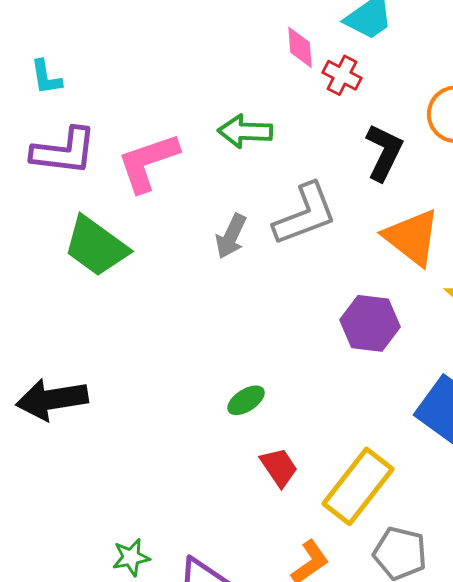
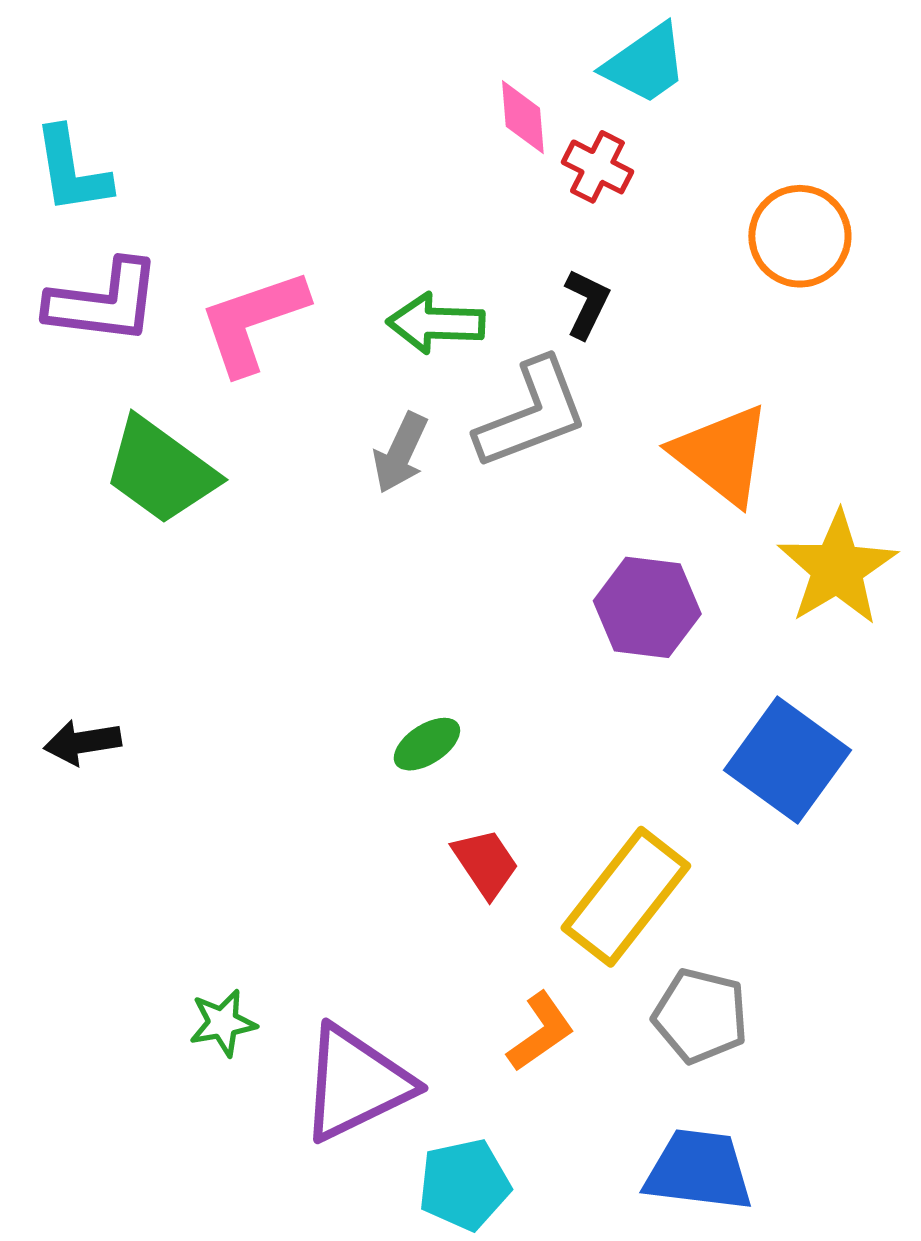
cyan L-shape: (46, 77) -> (72, 170), size x1.4
green arrow: (245, 131) -> (436, 323), moved
black L-shape: (384, 152) -> (587, 304), moved, size x0.7
black arrow: (52, 399) -> (82, 742), size x0.6

